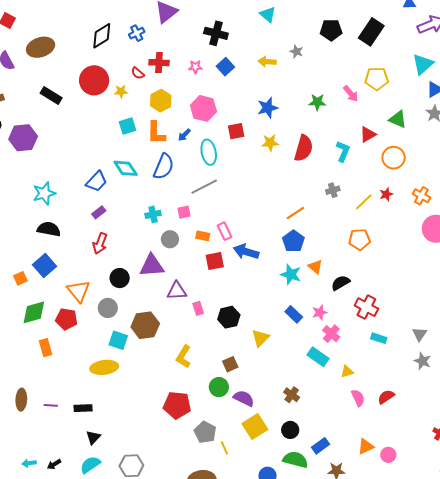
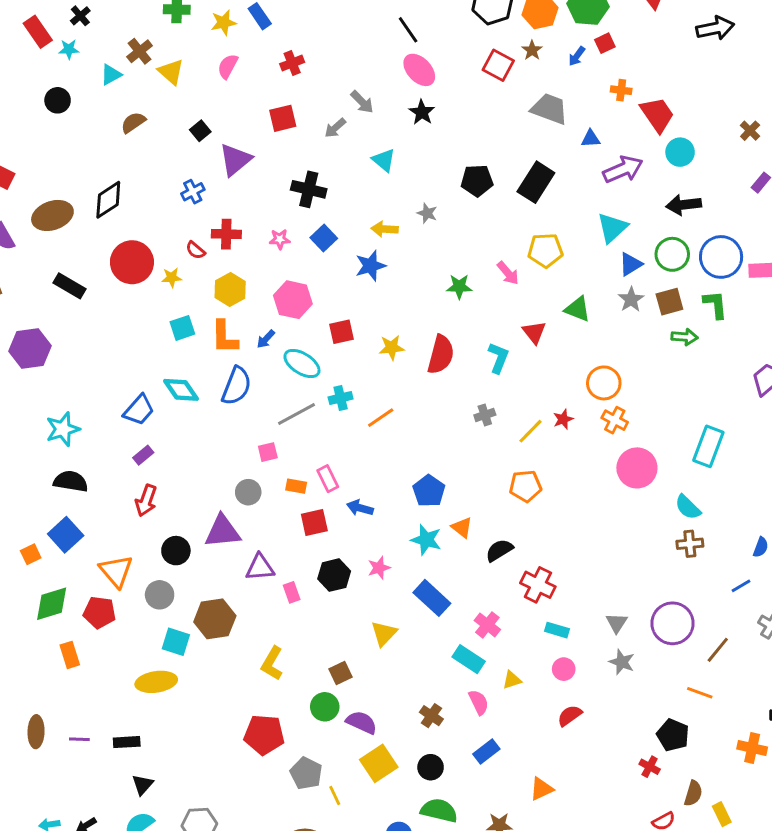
black diamond: (102, 36) -> (108, 200), moved
blue star: (268, 108) -> (370, 266), moved
red triangle: (368, 134) -> (534, 332), turned -36
cyan ellipse: (209, 152) -> (302, 363), turned -45
orange circle: (394, 158) -> (604, 383), moved
orange line: (295, 213) -> (381, 418), moved
cyan cross: (153, 214) -> (341, 398), moved
blue arrow: (246, 252) -> (360, 508), size x0.7
pink star: (320, 312) -> (379, 568), moved
blue rectangle: (294, 314) -> (432, 598), size x1.4
black hexagon: (229, 317) -> (334, 575), moved
pink semicircle: (358, 398) -> (479, 702), moved
blue rectangle: (320, 446) -> (486, 752), moved
pink circle: (388, 455) -> (564, 669), moved

